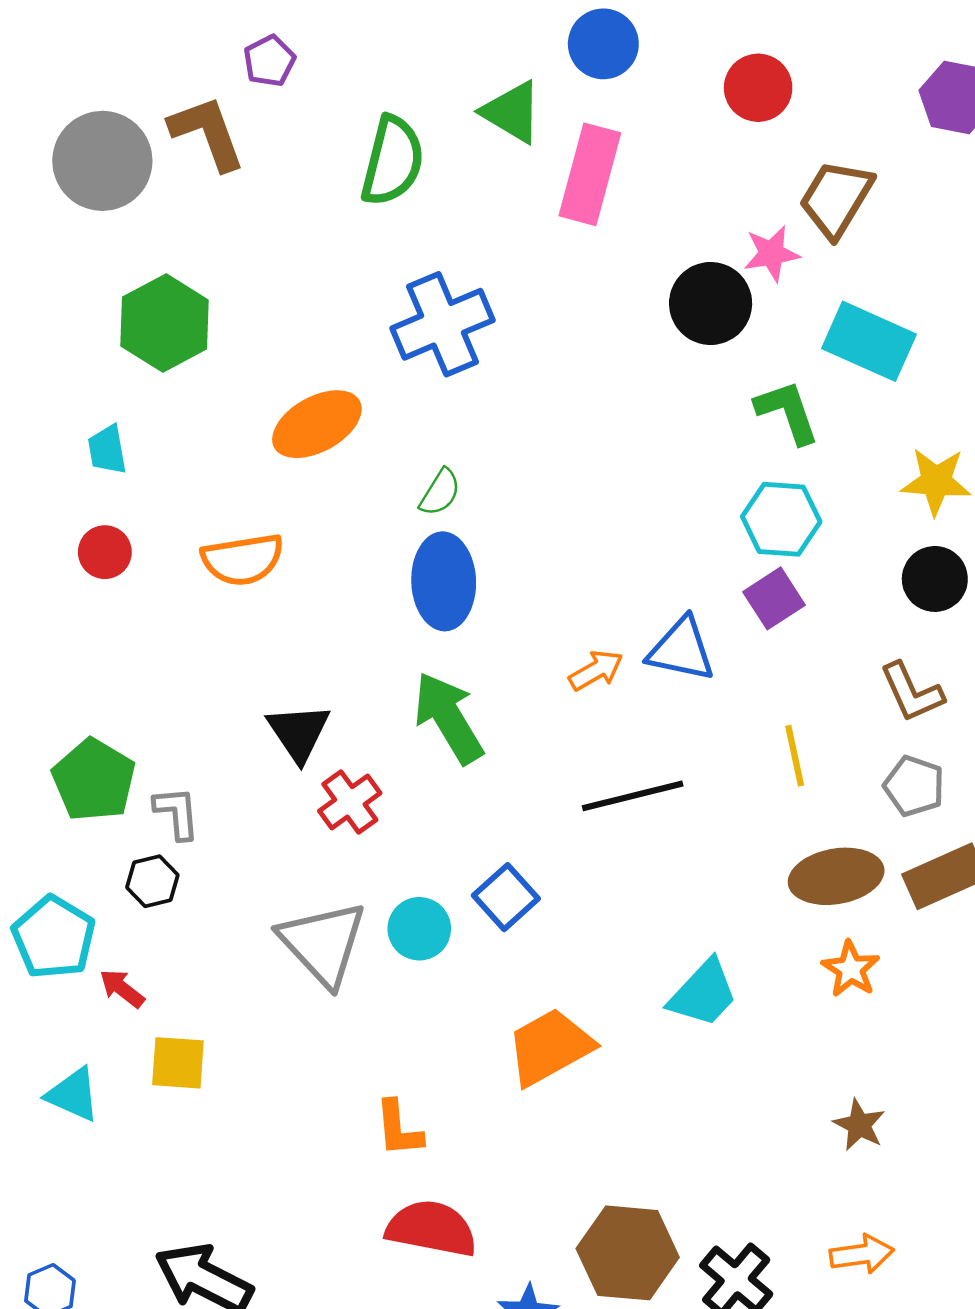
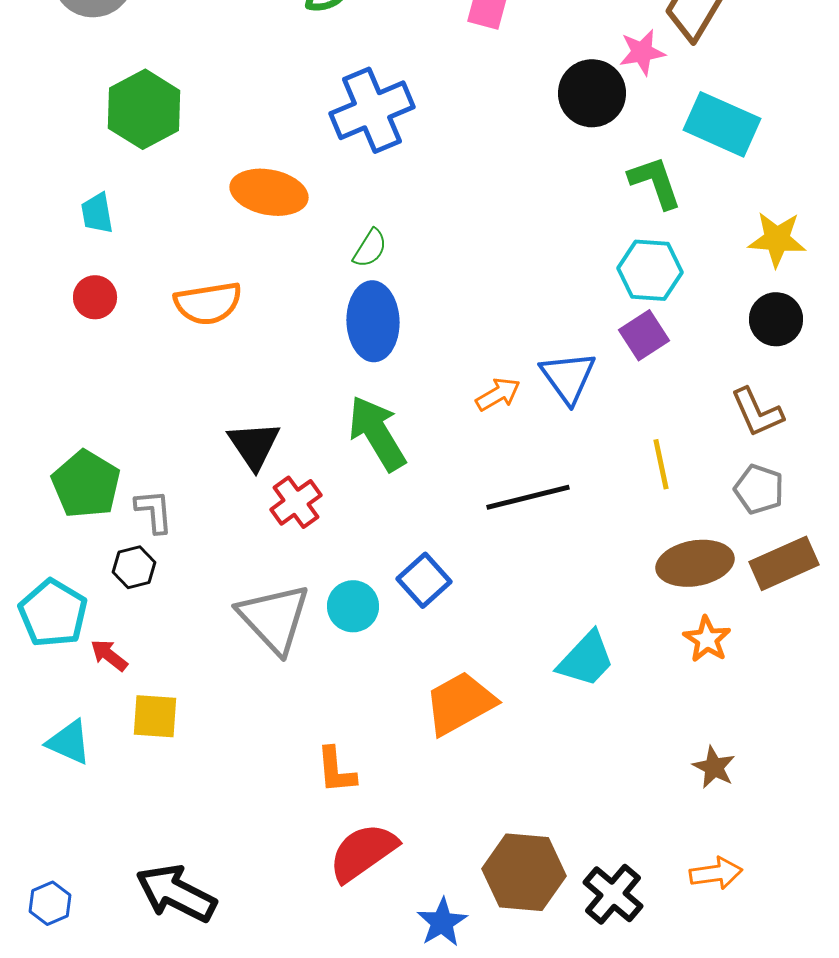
orange ellipse: (317, 424) -> (269, 192), turned 40
blue triangle: (681, 650) -> (568, 377), turned 42
red semicircle: (431, 1229) -> (363, 852), turned -46

